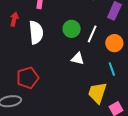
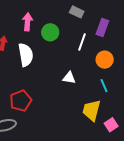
green circle: (72, 29) -> (50, 32), moved
white line: (92, 34) -> (82, 42), moved

